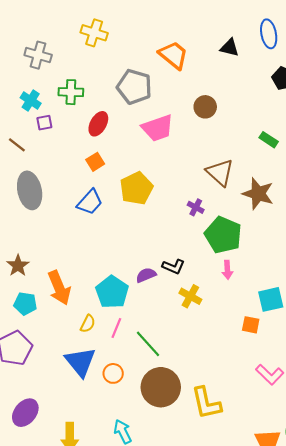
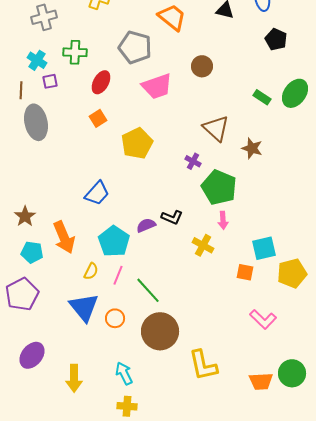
gray cross: (38, 55) -> (44, 17), turned -30
brown line: (17, 145) -> (21, 90), moved, turned 54
gray ellipse: (30, 190) -> (36, 122), moved
brown star: (258, 194) -> (252, 148), size x0.7
blue trapezoid: (90, 202) -> (97, 193), moved
yellow cross: (190, 296) -> (203, 245), moved
yellow L-shape: (206, 403) -> (203, 365), moved

